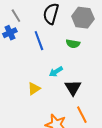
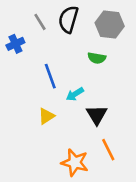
gray line: (16, 16) -> (40, 22), moved
blue line: (39, 41) -> (50, 76), moved

